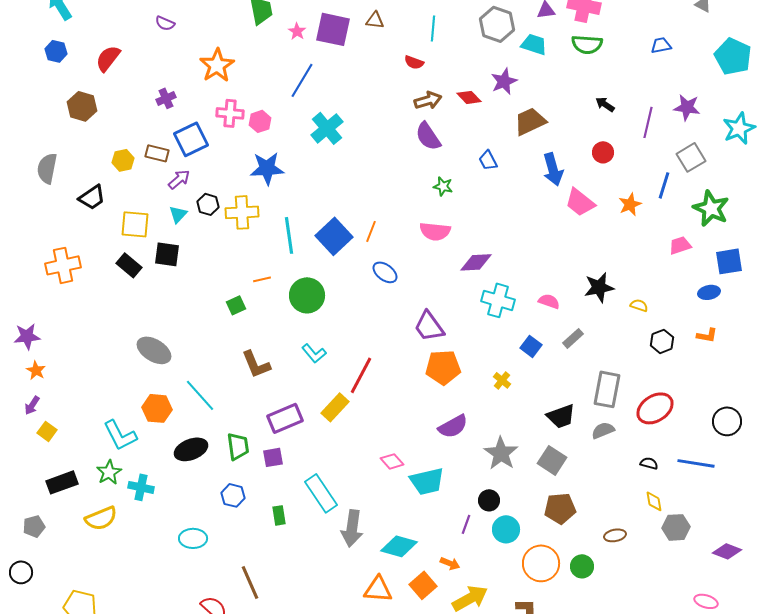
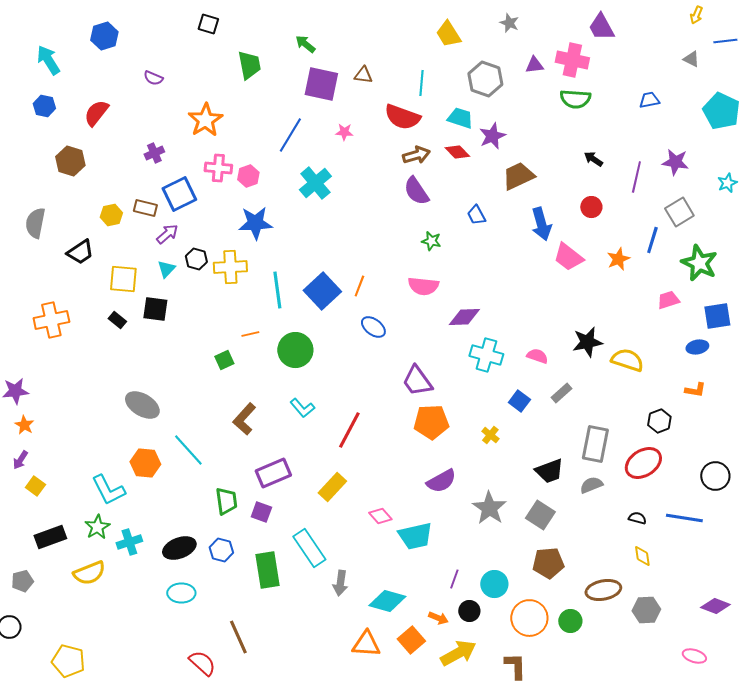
pink star: (297, 31) -> (344, 132), moved, turned -30
cyan trapezoid: (534, 44) -> (460, 118), moved
red semicircle: (414, 62) -> (402, 117), size x1.8
cyan star: (739, 128) -> (727, 183), size x0.6
black rectangle: (129, 265) -> (117, 320), size x0.7
yellow semicircle: (639, 305) -> (627, 360), size x1.8
black hexagon: (662, 341) -> (659, 421), moved
brown L-shape: (256, 364) -> (244, 419), turned 64
yellow rectangle: (335, 407) -> (332, 487), moved
black ellipse: (191, 449) -> (179, 548), moved
purple square: (273, 457) -> (261, 512), turned 30
cyan cross: (141, 487) -> (129, 542), turned -30
black circle: (489, 500) -> (469, 611), moved
green rectangle: (279, 515) -> (267, 570), size x1.8
gray hexagon: (676, 527) -> (646, 610), moved
gray arrow: (352, 528) -> (340, 583), size x0.7
brown ellipse: (615, 535) -> (603, 590), size x1.6

